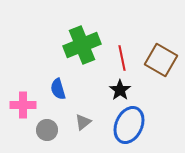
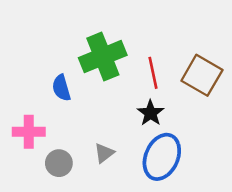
blue semicircle: (58, 89) -> (61, 88), moved

